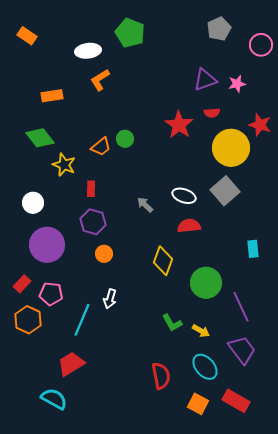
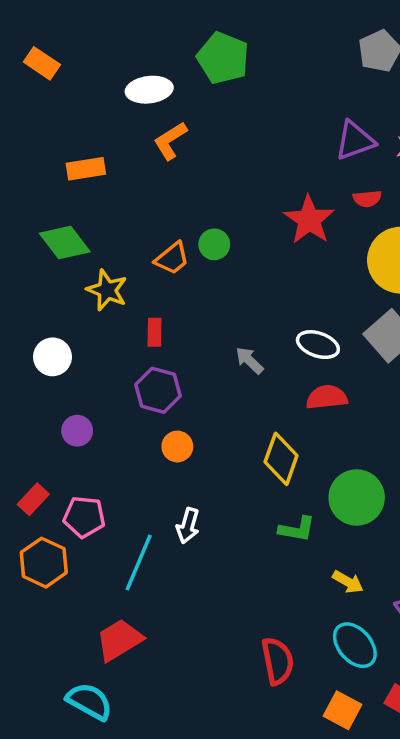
purple circle: (47, 245) -> (77, 431), size x0.5
green L-shape: (172, 323) -> (297, 529), moved, turned -50

